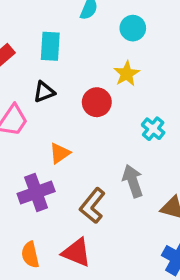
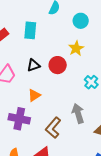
black triangle: (44, 92) -> (33, 65), moved
purple cross: (36, 193) -> (19, 119), turned 30

